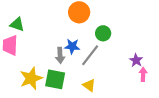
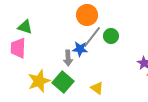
gray line: (90, 55) -> (92, 37), moved
green square: (55, 79) -> (63, 82), turned 30

